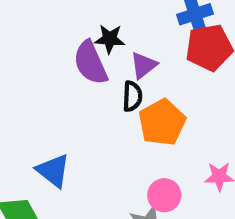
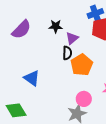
purple semicircle: (90, 63) -> (21, 29), moved, turned -110
blue triangle: (53, 171) -> (32, 78), moved

